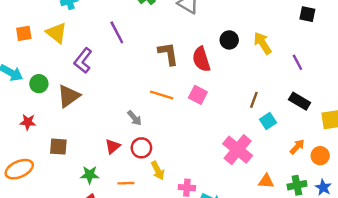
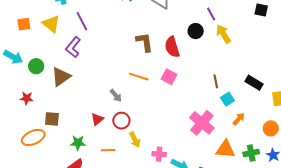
purple line: (117, 32) -> (82, 21), moved
purple line: (297, 62) -> (211, 14), moved
brown line: (254, 100) -> (216, 81), turned -32
orange arrow: (297, 147) -> (239, 119), moved
orange ellipse: (19, 169) -> (33, 137), moved
orange triangle: (266, 181) -> (225, 149), size x1.5

